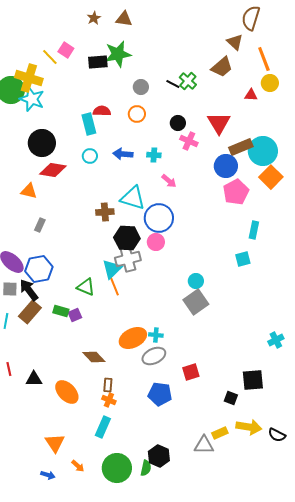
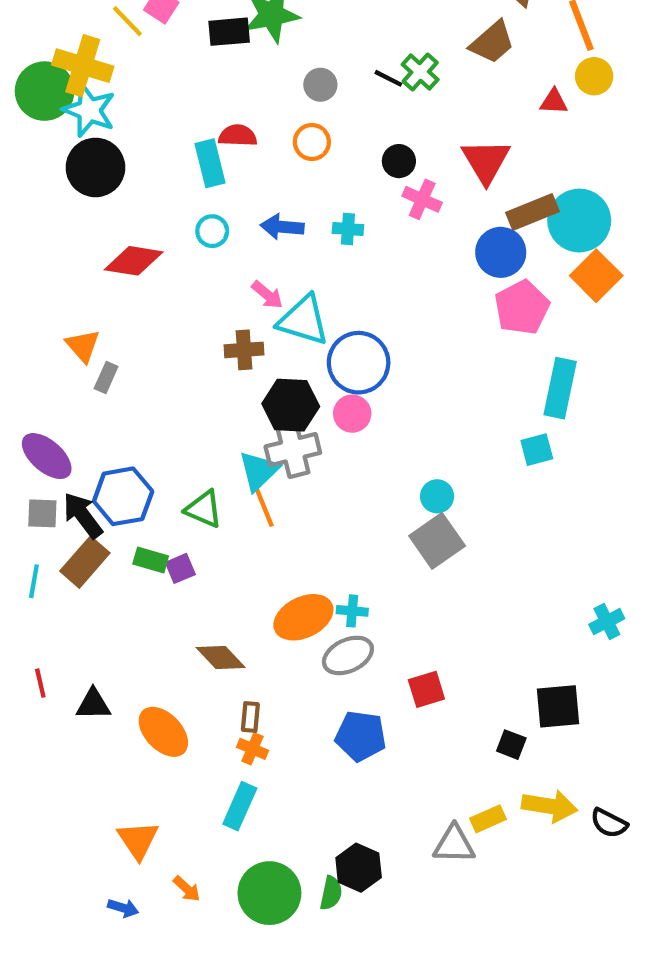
black circle: (42, 143) -> (95, 167), moved
pink arrow: (169, 181) -> (267, 295), moved
orange triangle: (29, 191) -> (83, 346), moved, turned 36
cyan rectangle: (254, 230) -> (560, 388), size x1.5
blue hexagon: (39, 269) -> (123, 496), moved

